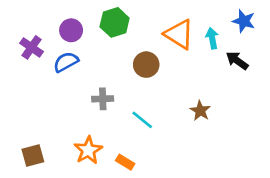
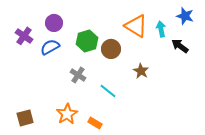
green hexagon: (115, 22) -> (87, 41), moved
gray cross: (103, 99) -> (78, 75), turned 35
brown star: (200, 111) -> (141, 71), moved

